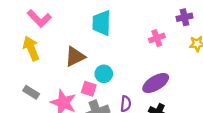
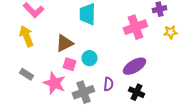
pink cross: (157, 38) -> (135, 27), size x1.6
pink square: (89, 89) -> (69, 64), moved

